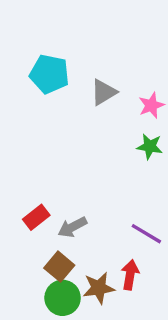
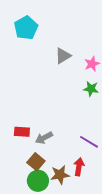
cyan pentagon: (49, 74) -> (26, 28), moved, turned 30
red rectangle: (36, 217) -> (22, 132), turned 42

